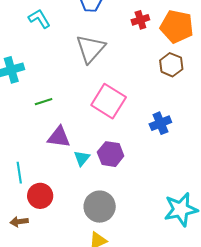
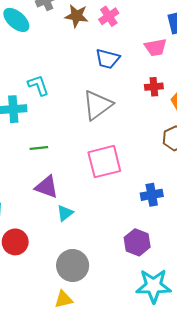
cyan L-shape: (39, 19) -> (38, 85), moved
pink square: (109, 101) -> (104, 162), turned 32
purple hexagon: (111, 154) -> (137, 242), moved

